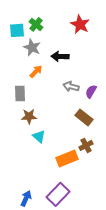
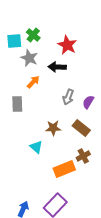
red star: (80, 24) -> (67, 45), moved
gray arrow: (71, 86) -> (68, 97), turned -84
brown star: (29, 116) -> (53, 128), moved

